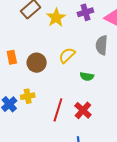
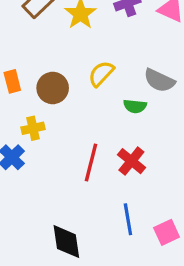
gray semicircle: (102, 45) -> (159, 80), moved, turned -66
yellow cross: (28, 96) -> (33, 128), moved

